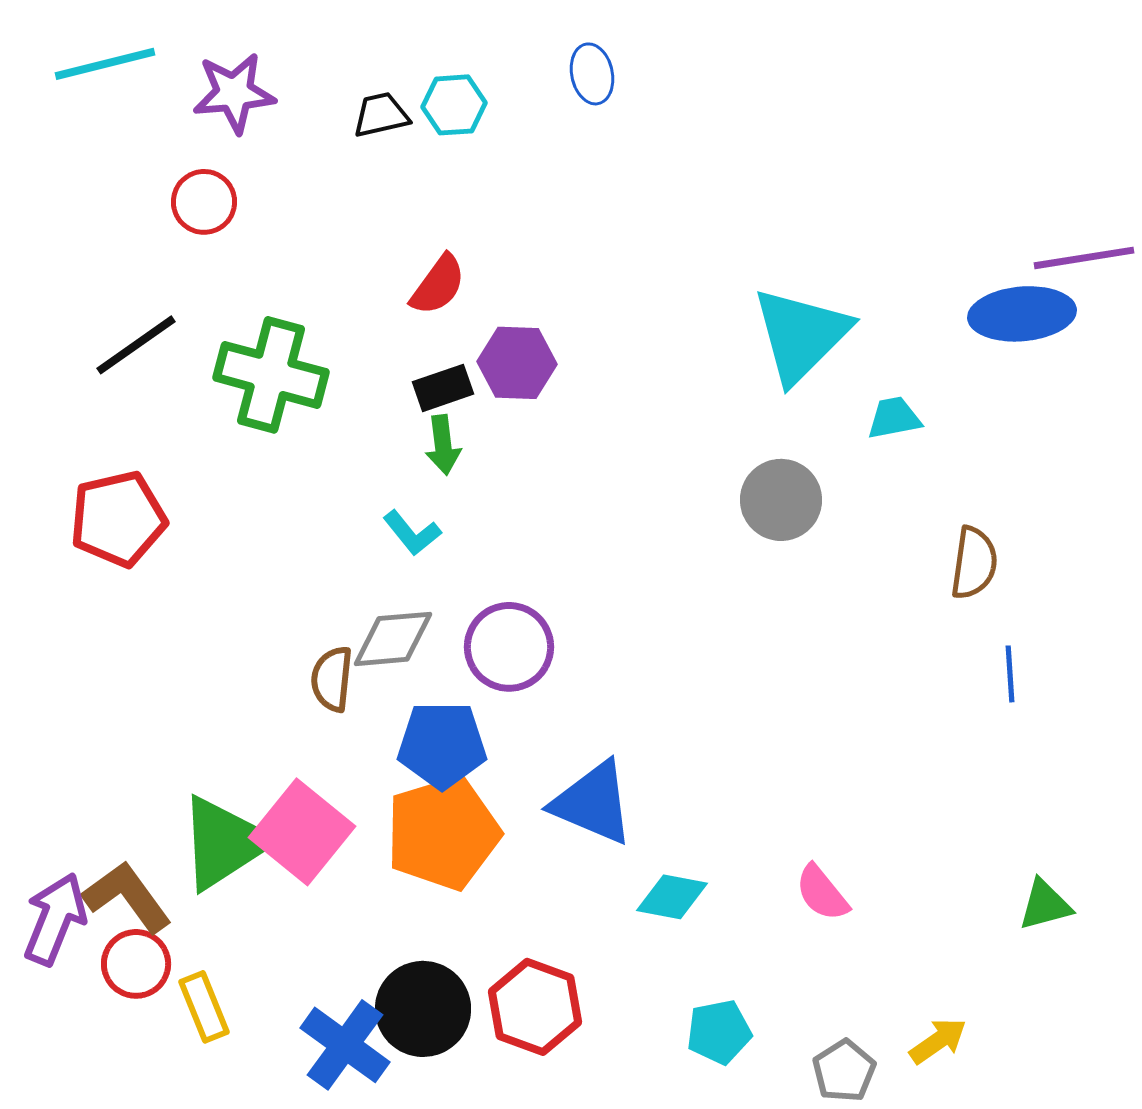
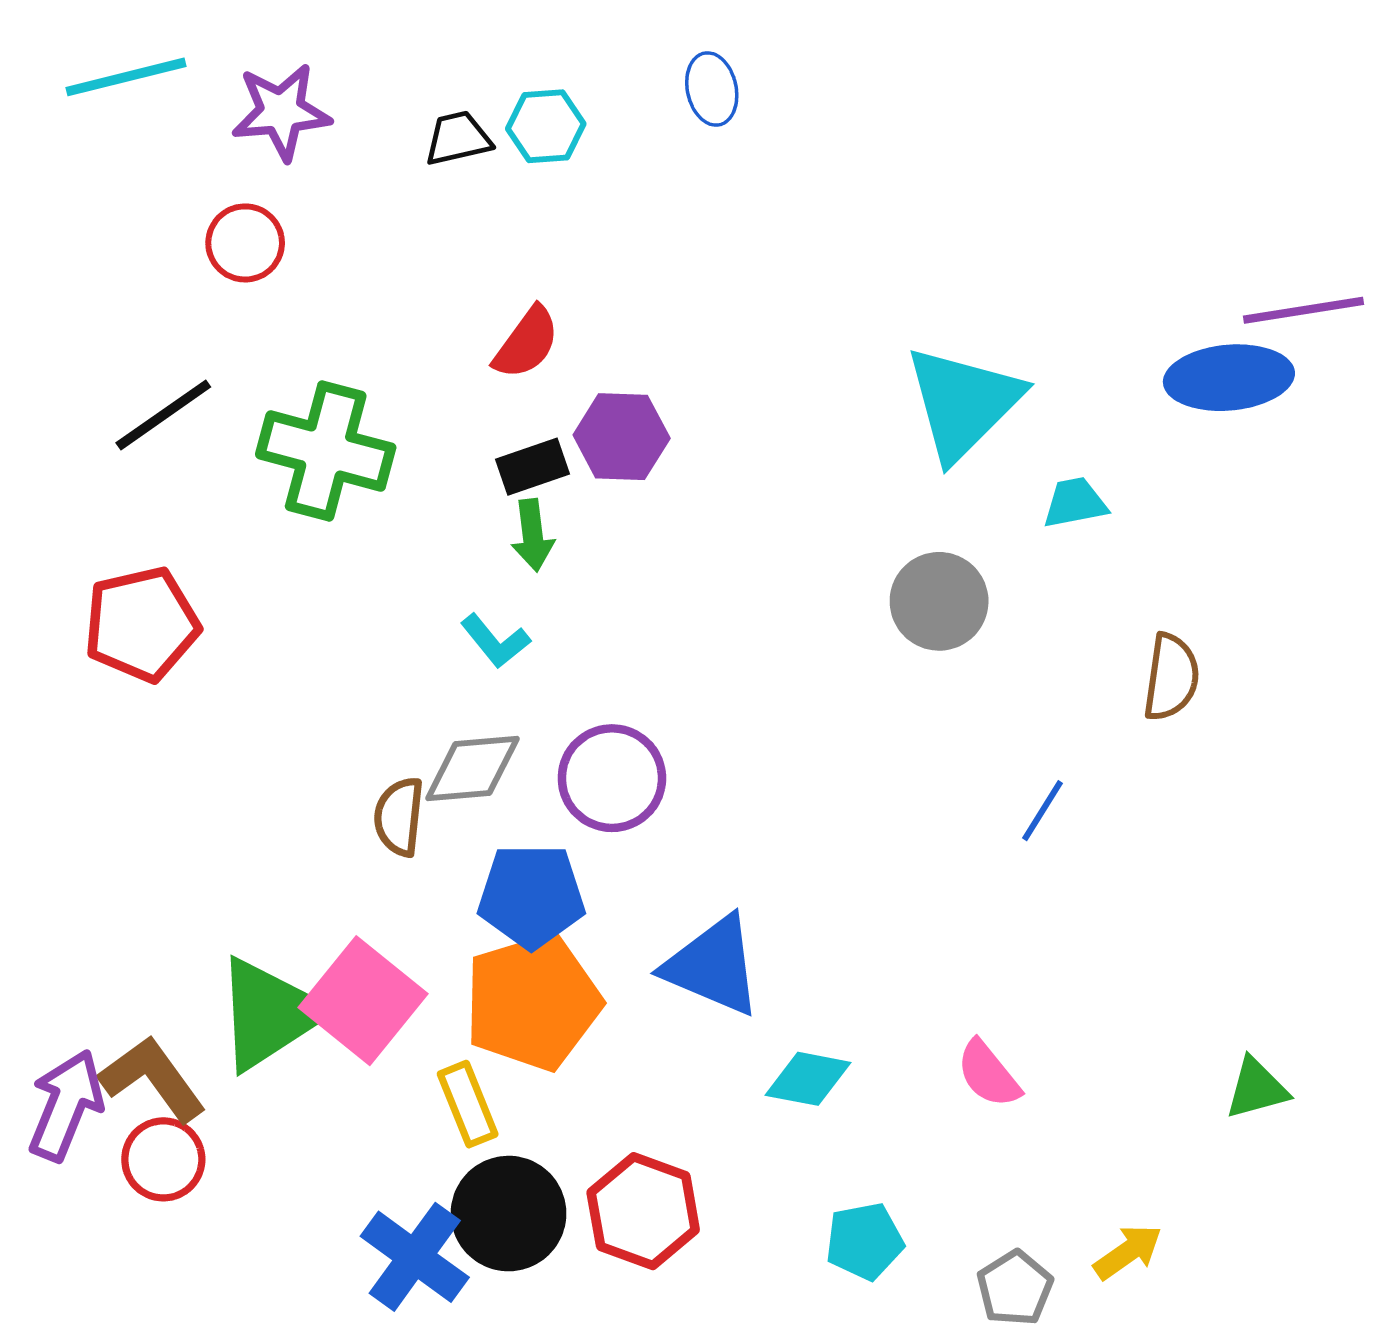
blue line: (1010, 674) -> (1042, 811), moved, turned 36
yellow rectangle: (204, 1007) -> (468, 1104), moved

